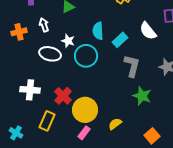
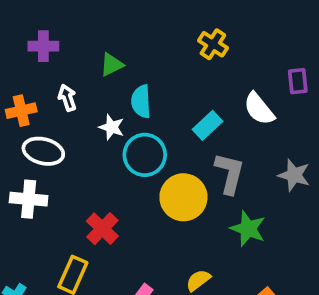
cyan semicircle: (98, 31) -> (141, 101), moved
white ellipse: (50, 54) -> (43, 151), moved
white cross: (30, 90) -> (29, 199), moved
yellow circle: (85, 110) -> (183, 197), moved

